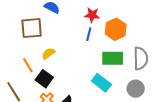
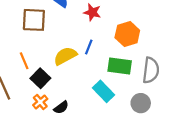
red star: (92, 15) -> (92, 12), moved
blue line: (89, 34) -> (89, 47), moved
yellow semicircle: (48, 53) -> (65, 56), moved, size x1.5

